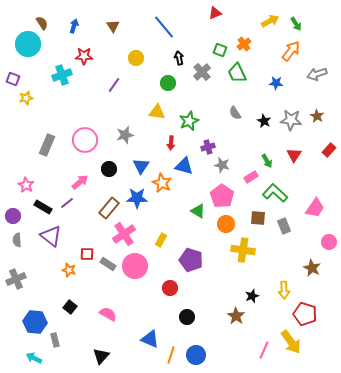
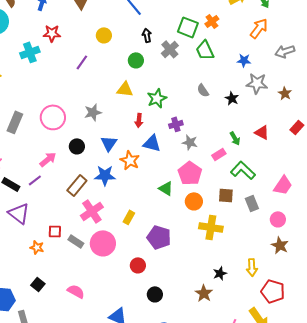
green square: (220, 50) -> (188, 27), size x1.5
gray star: (291, 120) -> (257, 83), moved
red triangle: (294, 155) -> (262, 132), turned -35
pink circle: (329, 242) -> (278, 219), moved

